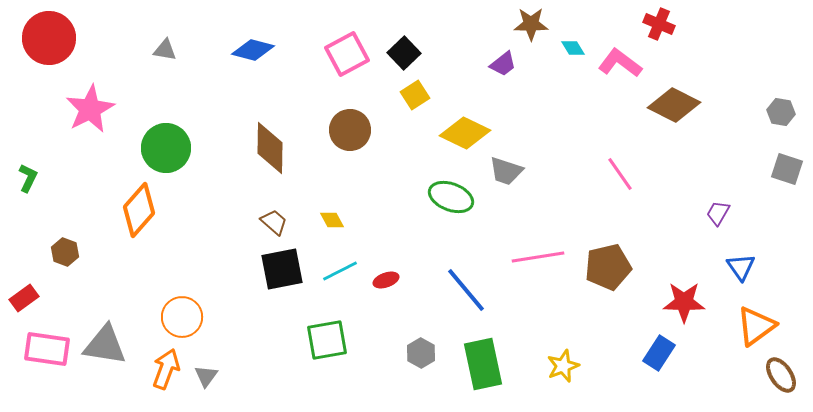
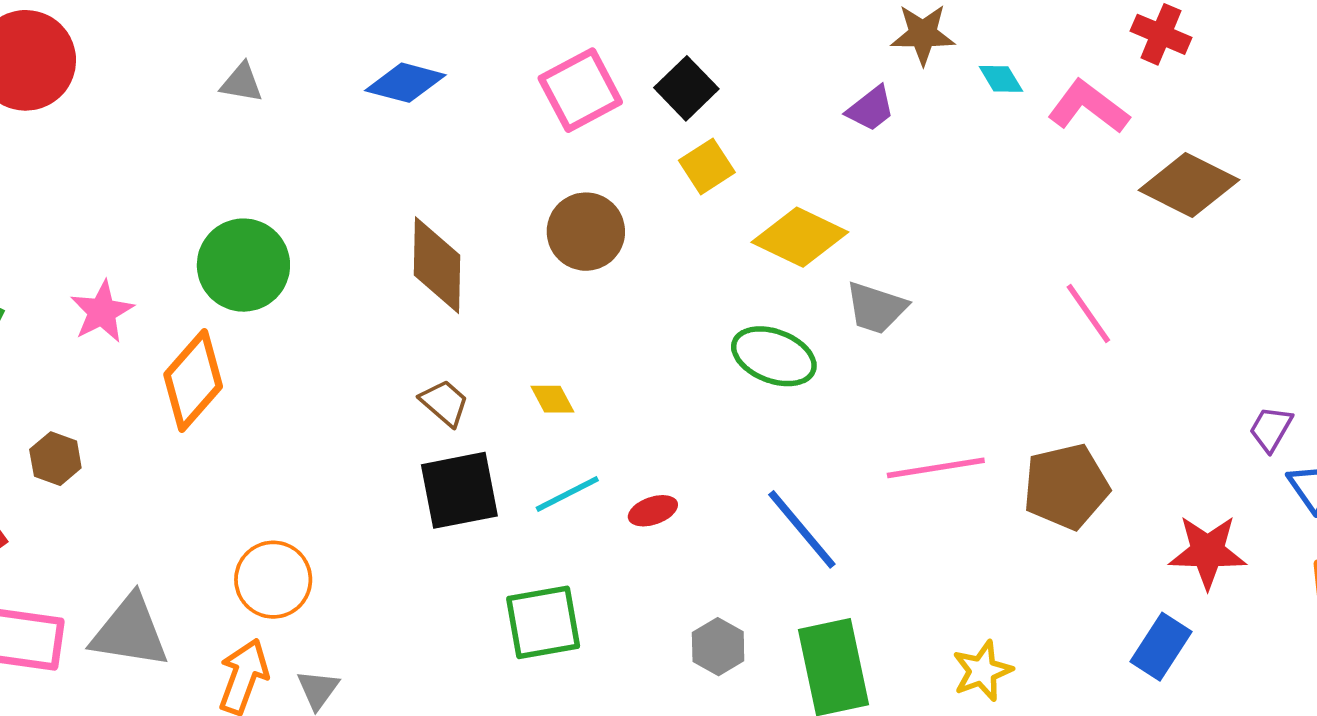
pink star: (90, 109) -> (102, 312), moved, size x0.7
purple trapezoid: (718, 213) -> (1271, 429), moved

